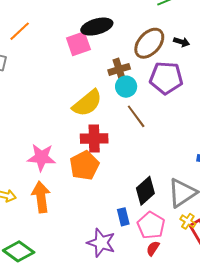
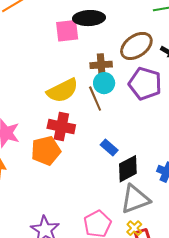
brown line: (136, 116) -> (95, 99), moved
black diamond: (145, 191) -> (128, 169), moved
blue rectangle: (123, 217) -> (109, 147), moved, turned -48

